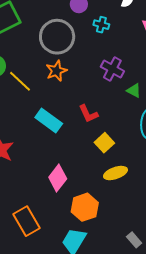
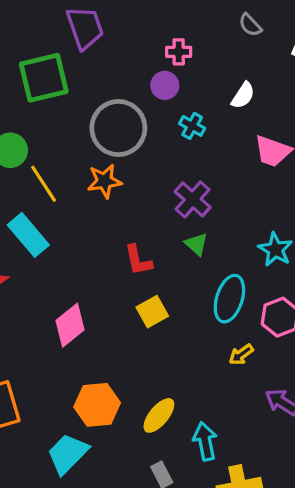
green triangle: (134, 91) -> (196, 244), moved
cyan rectangle: (49, 120) -> (28, 235), moved
yellow ellipse: (115, 173) -> (159, 415), moved, turned -45
pink diamond: (58, 178) -> (70, 325), moved

